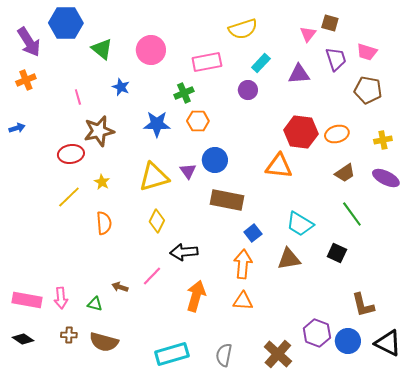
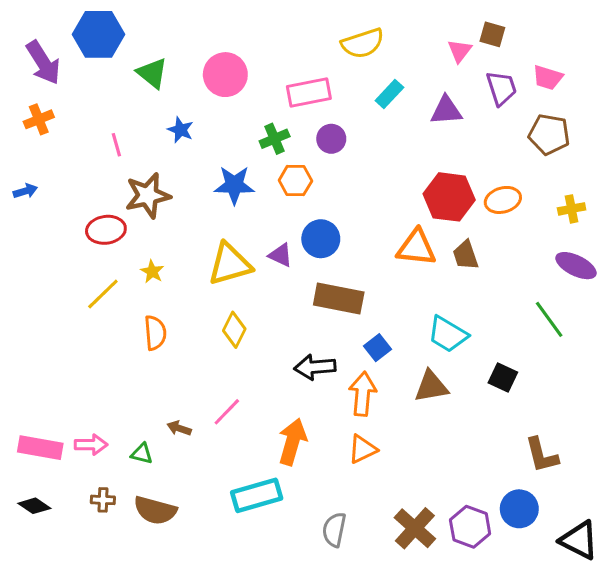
purple circle: (248, 90) -> (331, 139), moved
purple triangle: (188, 171) -> (281, 255), turned -30
brown trapezoid: (345, 173) -> (466, 255), moved, turned 105
green line: (352, 214) -> (549, 319), moved
black arrow: (184, 252) -> (315, 367), moved
pink arrow: (61, 298) -> (91, 445), turned -85
orange triangle: (243, 301) -> (363, 449), turned -30
purple hexagon: (317, 333) -> (470, 527), moved
black triangle: (388, 343) -> (579, 540), moved
cyan rectangle: (172, 354) -> (257, 495), moved

